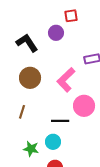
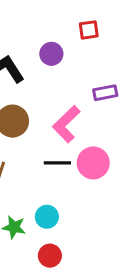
red square: (71, 16) -> (89, 30), moved
black line: (60, 121) -> (57, 163), moved

